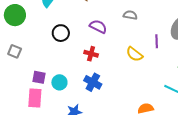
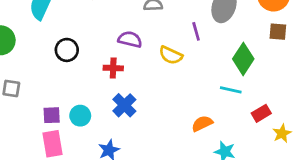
purple semicircle: (98, 26) -> (130, 39), moved
blue cross: (93, 82) -> (124, 105), turned 30

